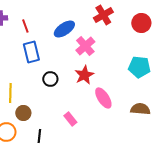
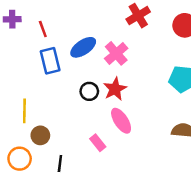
blue ellipse: (64, 29) -> (83, 47), moved
black circle: (50, 79) -> (89, 91), moved
pink ellipse: (103, 98) -> (121, 121), moved

